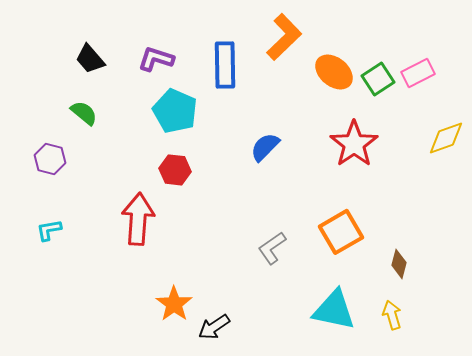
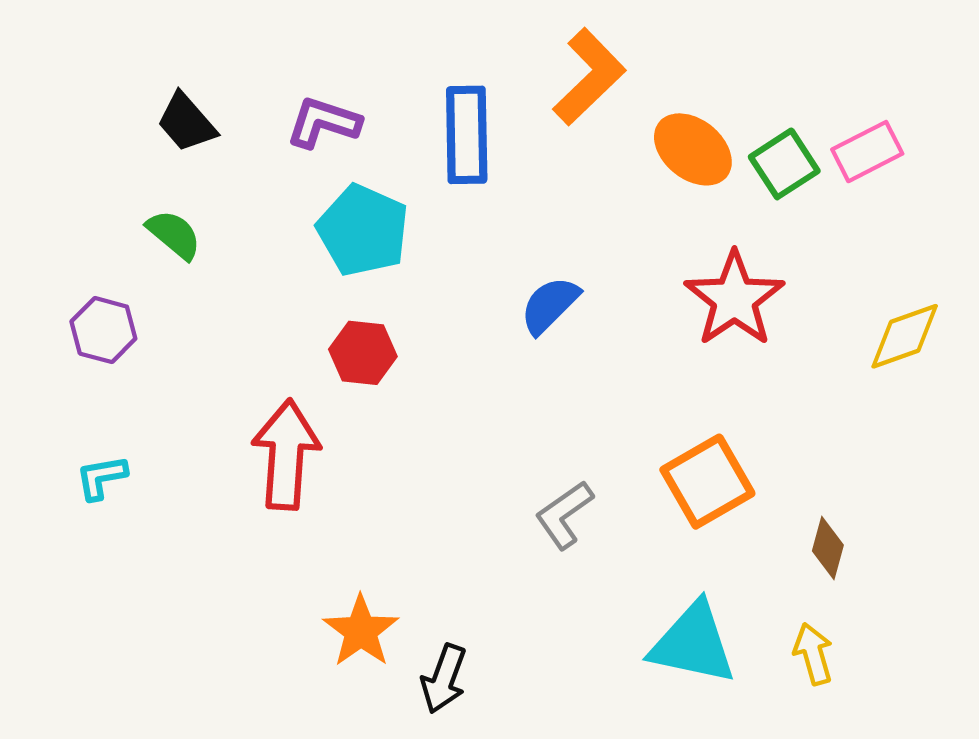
yellow diamond: (446, 138) -> (905, 336), moved
black arrow: (214, 327) -> (444, 679), turned -36

